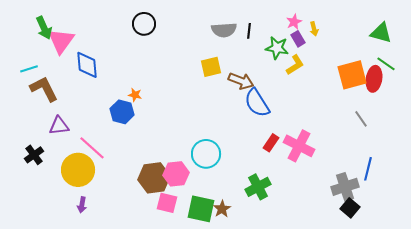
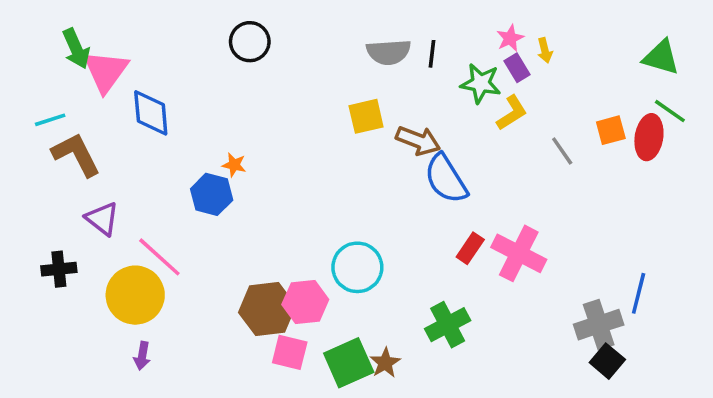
orange square: (352, 75) -> (611, 130), size x0.6
gray line: (361, 119) -> (562, 151), moved
purple triangle: (59, 126) -> (102, 219), turned 45
black cross: (34, 155) -> (59, 269), turned 30
green square: (201, 209) -> (349, 363), turned -36

